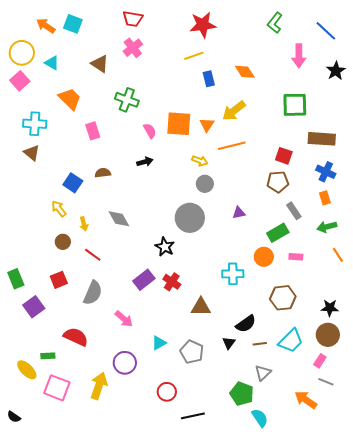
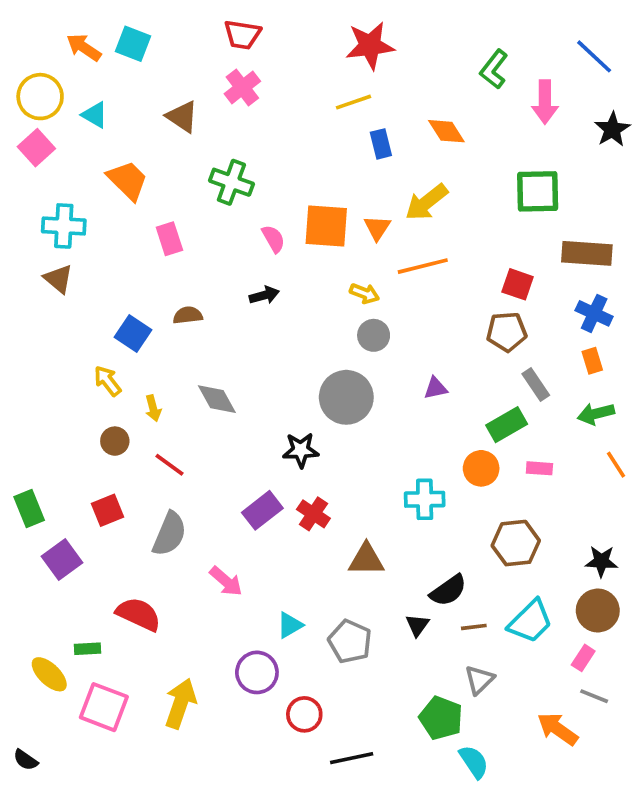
green L-shape: (275, 23) -> (494, 69), moved
black star: (165, 247) -> (301, 450), turned -30
purple circle: (125, 363) -> (257, 672), moved

